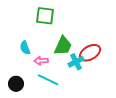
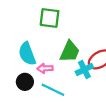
cyan semicircle: (25, 48) -> (27, 54), size x1.5
black circle: (16, 84) -> (25, 82), moved

